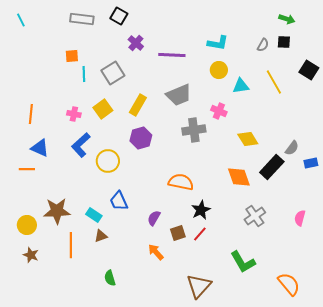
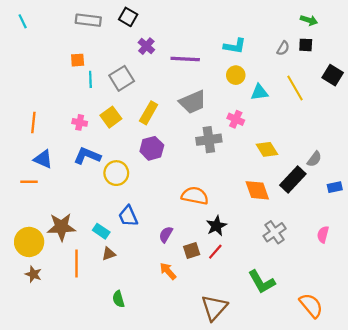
blue L-shape: (81, 145) -> (87, 156), turned 65
blue rectangle: (311, 163) -> (335, 187), moved
yellow circle: (27, 225) -> (29, 242), size x1.4

